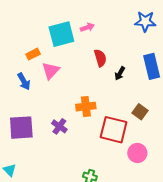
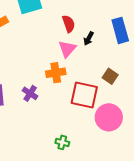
pink triangle: (51, 71) -> (67, 49), moved
pink circle: (137, 153) -> (109, 117), size x1.4

